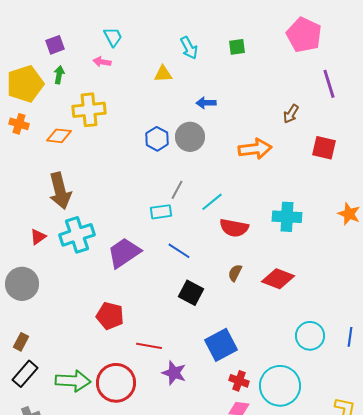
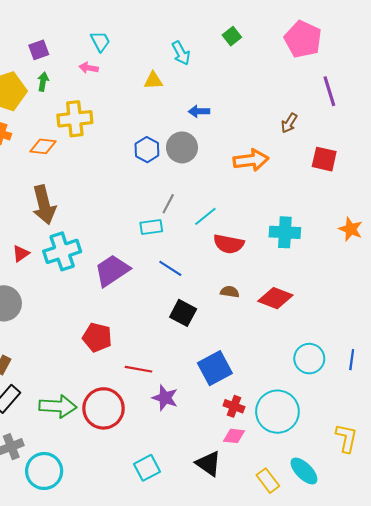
green square: (237, 47) -> (232, 36), moved, turned -30
brown semicircle: (235, 273) -> (230, 292), turned 72

